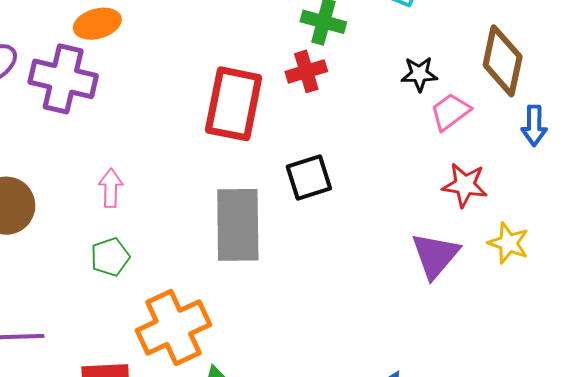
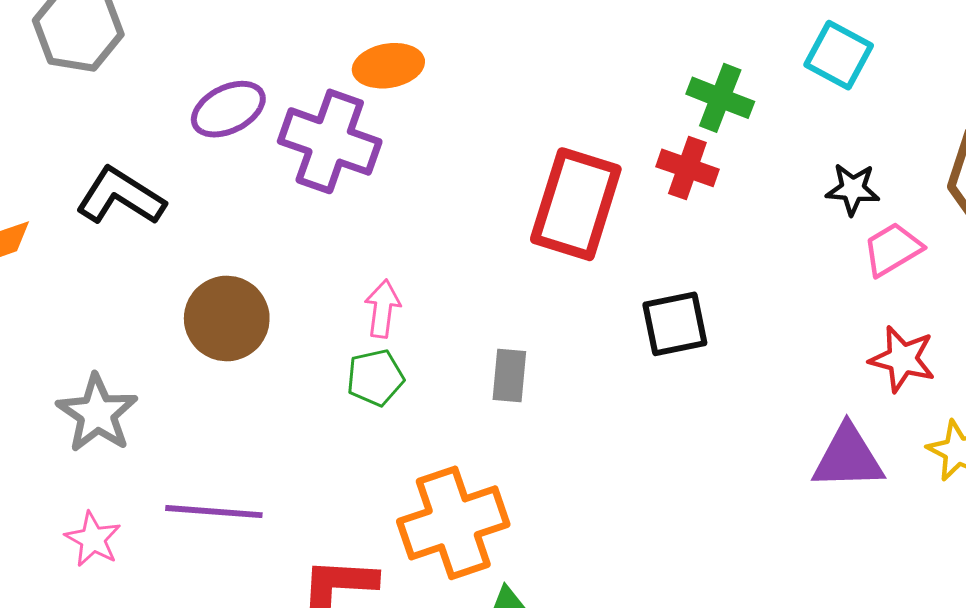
red cross: (306, 71) -> (687, 168), turned 30
gray rectangle: (238, 225) -> (509, 376), moved, size x0.5
purple triangle: (435, 255) -> (848, 458), turned 42
green pentagon: (110, 257) -> (375, 378), moved

